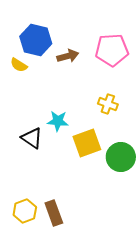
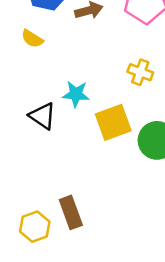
yellow semicircle: (19, 65) -> (32, 39), moved
yellow hexagon: (25, 211) -> (35, 227), moved

